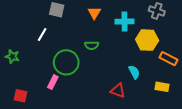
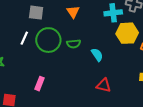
cyan cross: (125, 22) -> (113, 13), moved
green circle: (66, 62) -> (48, 40), moved
cyan semicircle: (134, 72) -> (97, 55), moved

